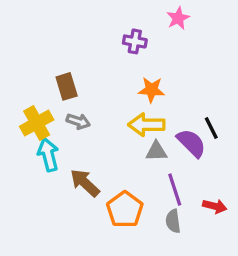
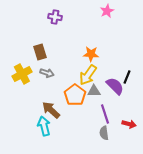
purple cross: (135, 41) -> (55, 17), moved
yellow arrow: (146, 125) -> (88, 75), turned -55
black line: (211, 128) -> (127, 77), turned 48
cyan arrow: (48, 155) -> (44, 126), moved
orange pentagon: (125, 210) -> (75, 95), moved

